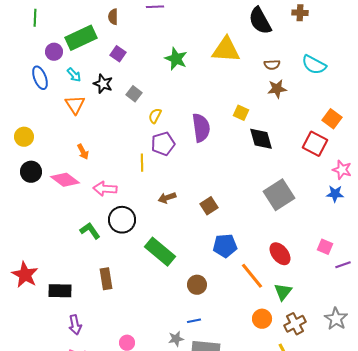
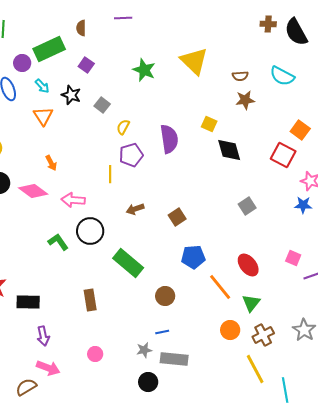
black semicircle: (260, 21) -> (296, 32), moved
yellow triangle: (226, 50) -> (194, 61), turned 40
gray square: (279, 195) -> (247, 206), size x0.6
brown rectangle: (106, 279) -> (90, 300), moved

